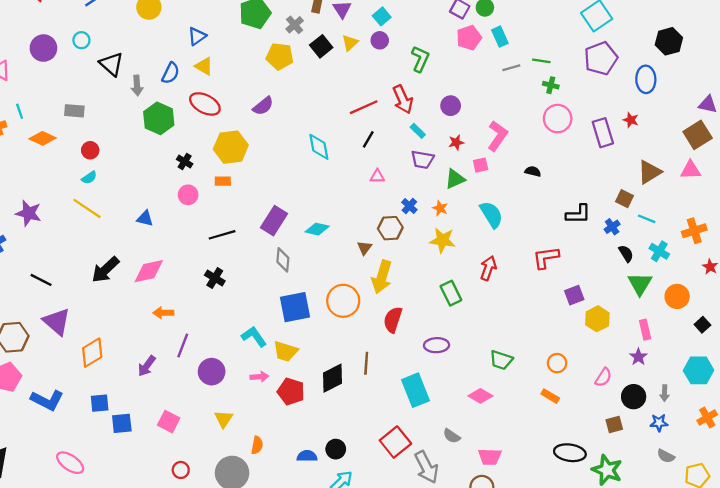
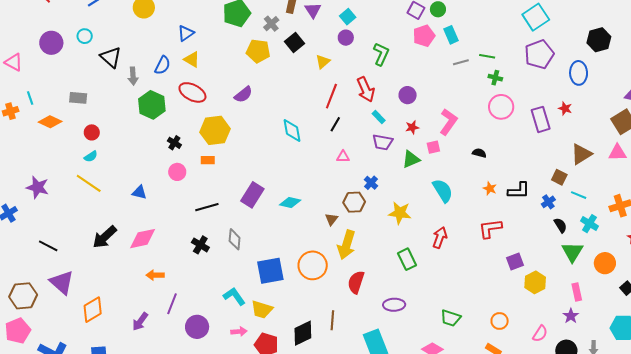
yellow triangle: (350, 43) -> (323, 62), moved
red line: (364, 107) -> (331, 96), turned -45
orange star: (440, 208) -> (490, 188), moved
gray diamond: (283, 260) -> (235, 239), moved

